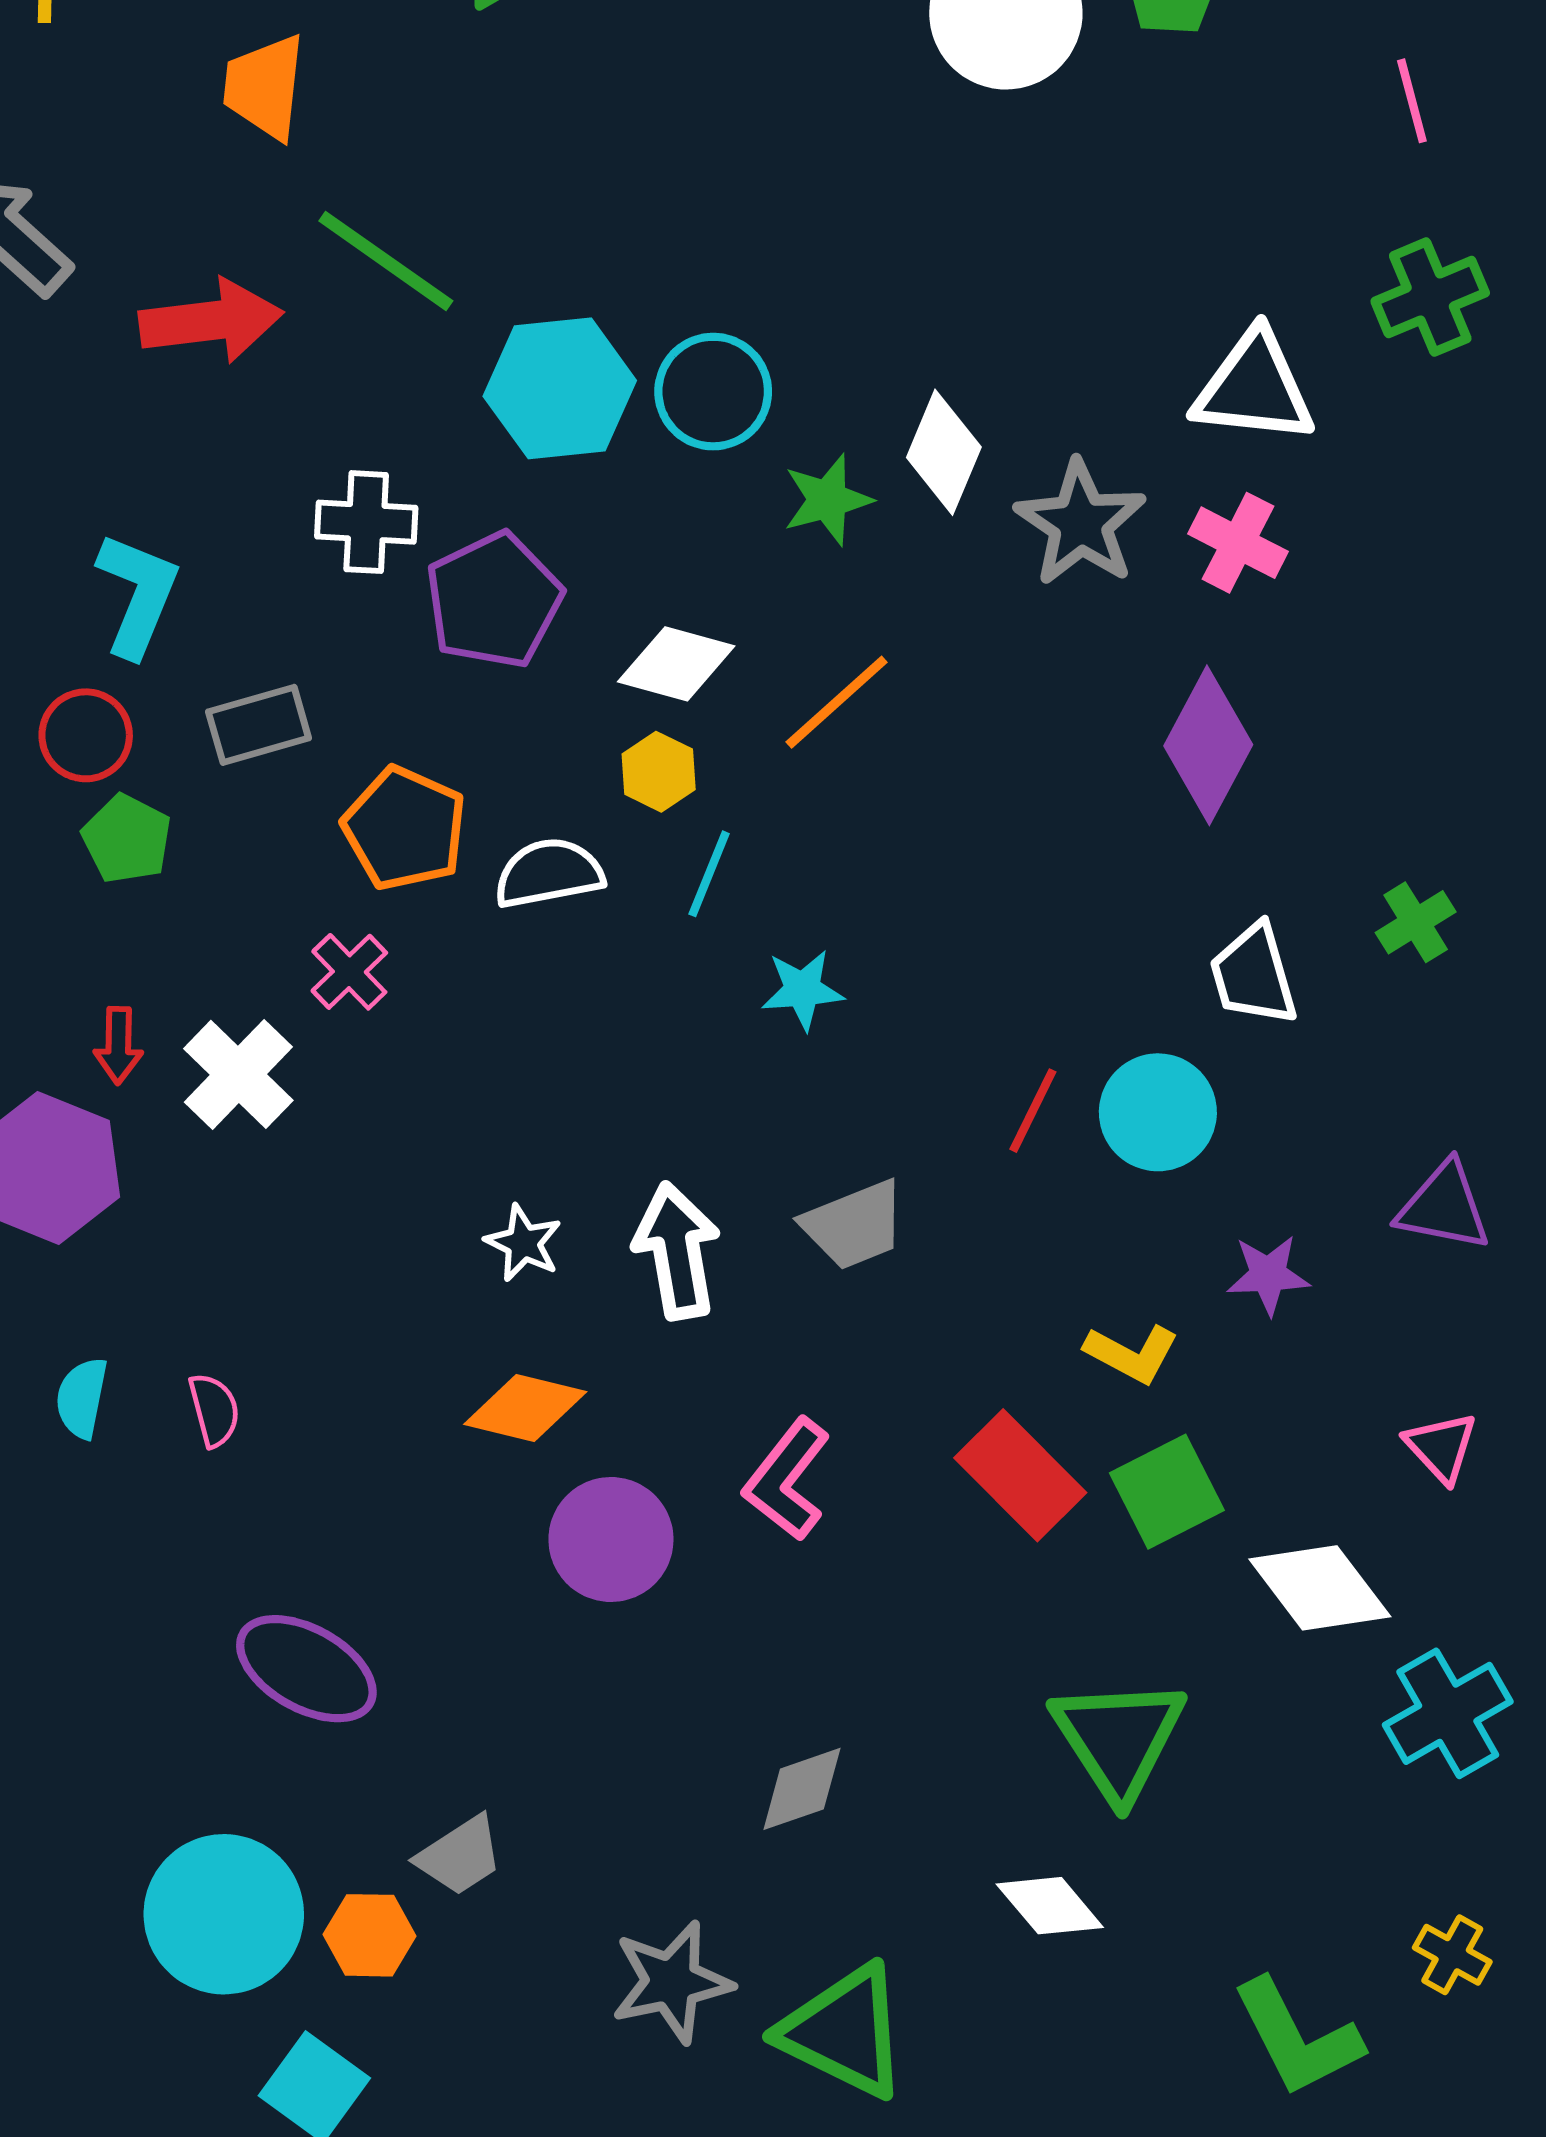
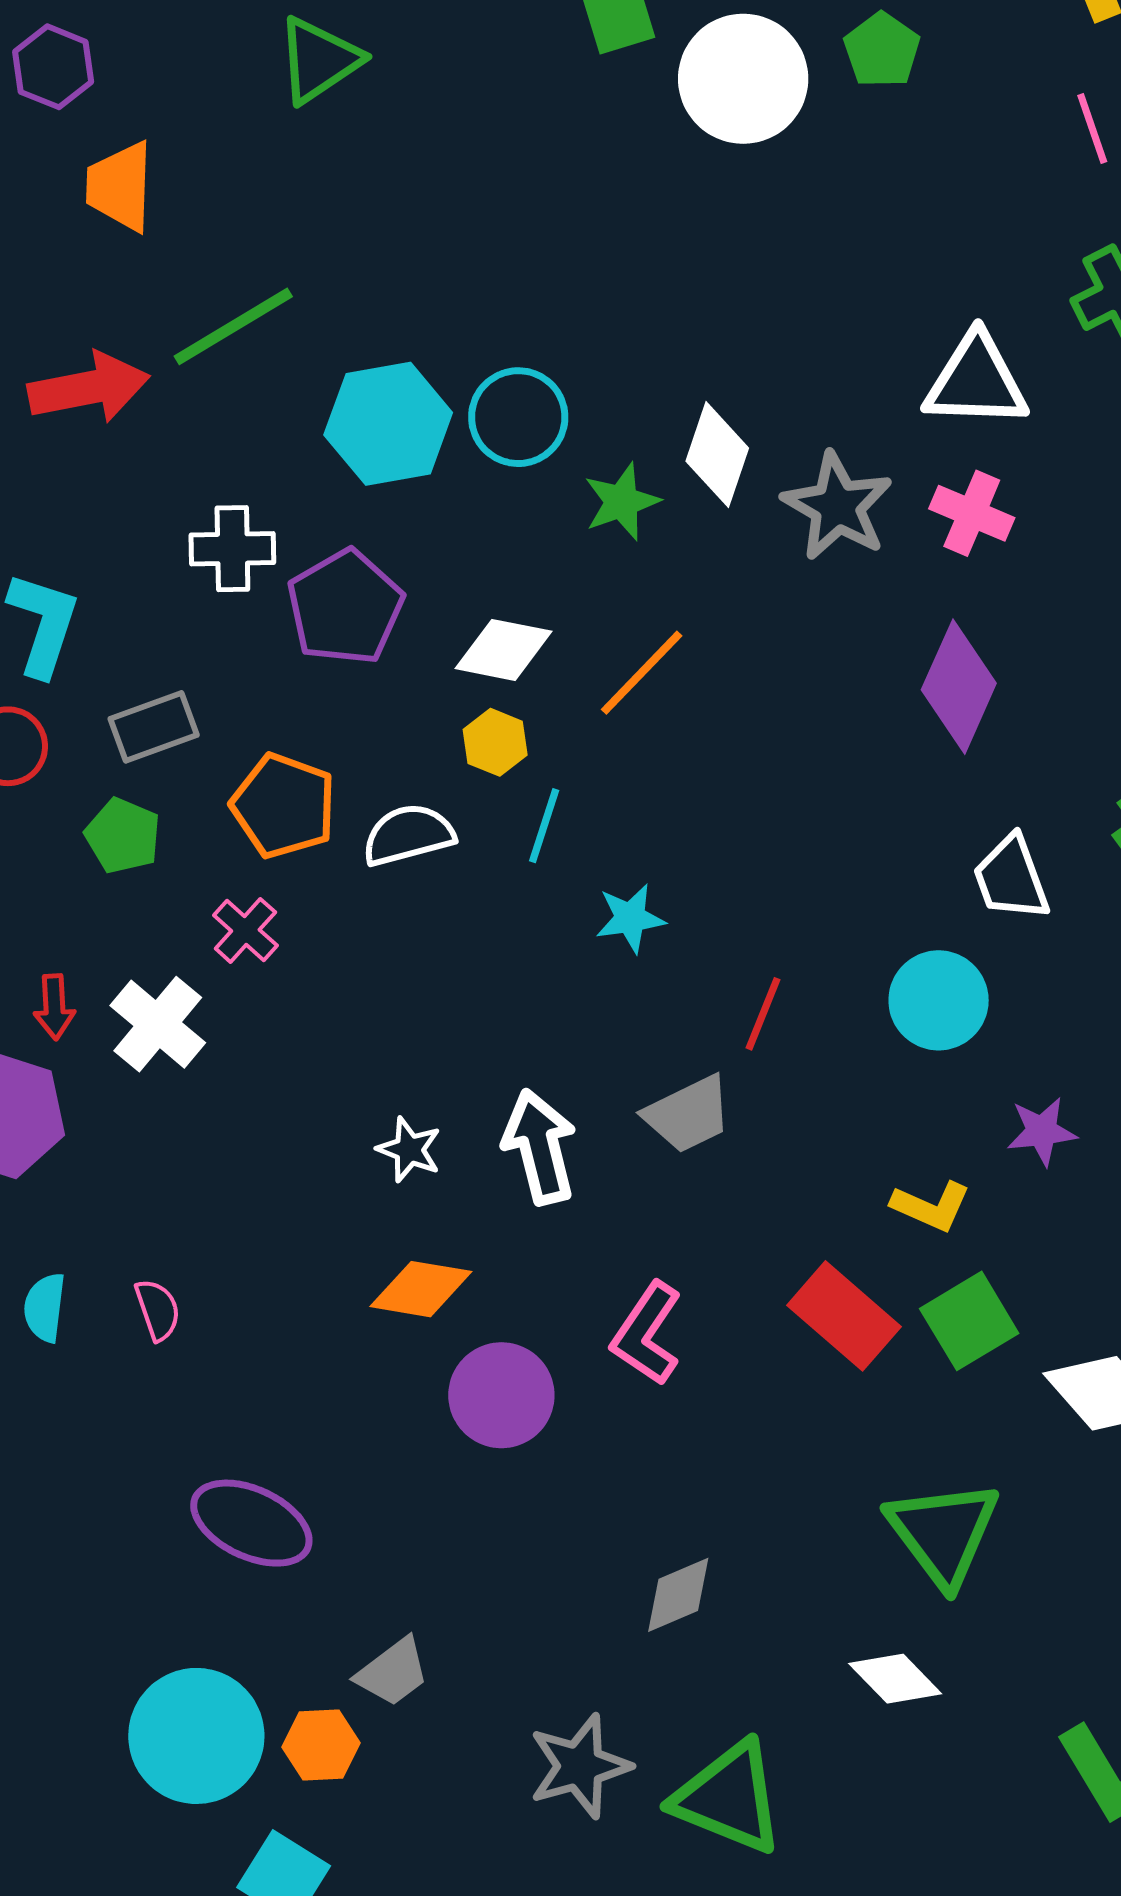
green line: (386, 261) -> (233, 326), turned -62
green pentagon: (127, 839) -> (123, 836), moved
red line: (1033, 1111) -> (763, 1014), moved

